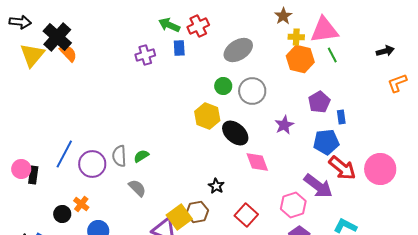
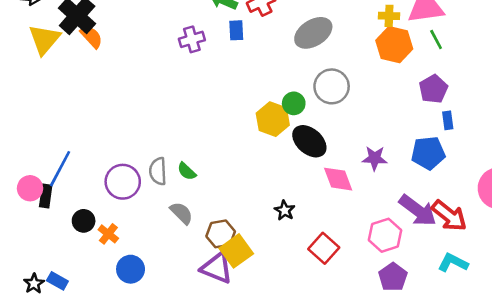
green circle: (223, 86) -> (294, 103), moved
purple pentagon: (319, 102) -> (433, 89), moved
purple star: (284, 125) -> (375, 158), moved, turned 30
blue line: (64, 154) -> (60, 169), moved
green semicircle: (141, 156) -> (187, 171), turned -105
red arrow: (342, 168) -> (449, 216), moved
brown hexagon: (197, 212) -> (221, 234), moved
black circle: (62, 214) -> (84, 221), moved

